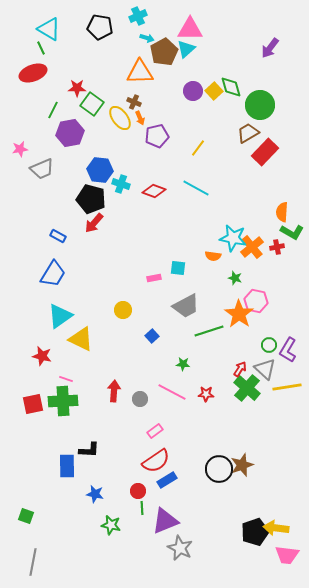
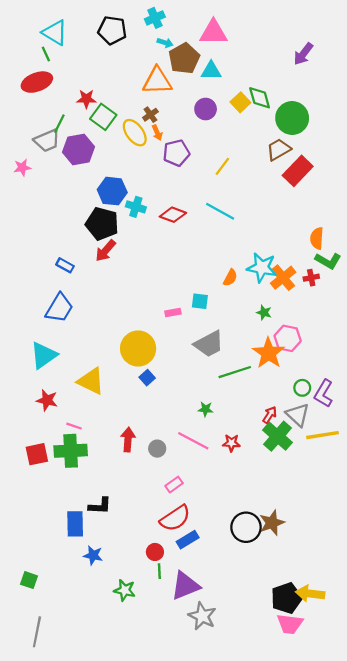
cyan triangle: (186, 49) -> (211, 71), moved, turned 42
purple circle: (193, 91) -> (206, 109), moved
brown cross: (134, 102) -> (150, 115), turned 32
gray trapezoid: (42, 169) -> (47, 140), moved
orange semicircle: (213, 256) -> (230, 278), moved, turned -70
yellow circle: (123, 310) -> (138, 348), size x1.8
cyan triangle: (60, 316) -> (44, 355), moved
blue square: (152, 336) -> (147, 378), moved
blue star: (95, 494) -> (93, 555), moved
pink trapezoid: (287, 555) -> (290, 624), moved

